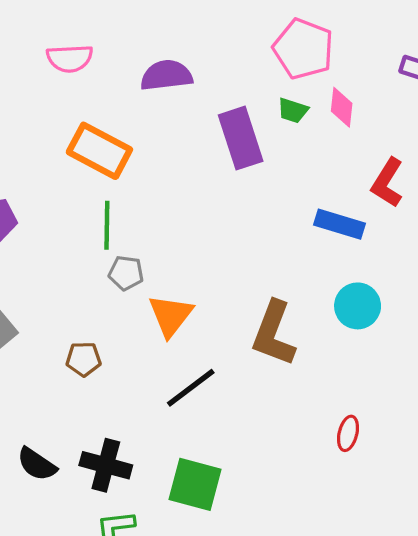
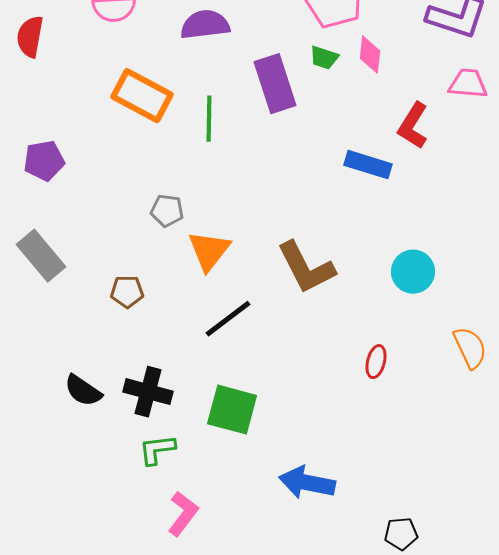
green line: (107, 225) -> (209, 119), moved
cyan circle: (358, 306) -> (413, 272), moved
brown L-shape: (274, 334) -> (306, 268), turned -48

